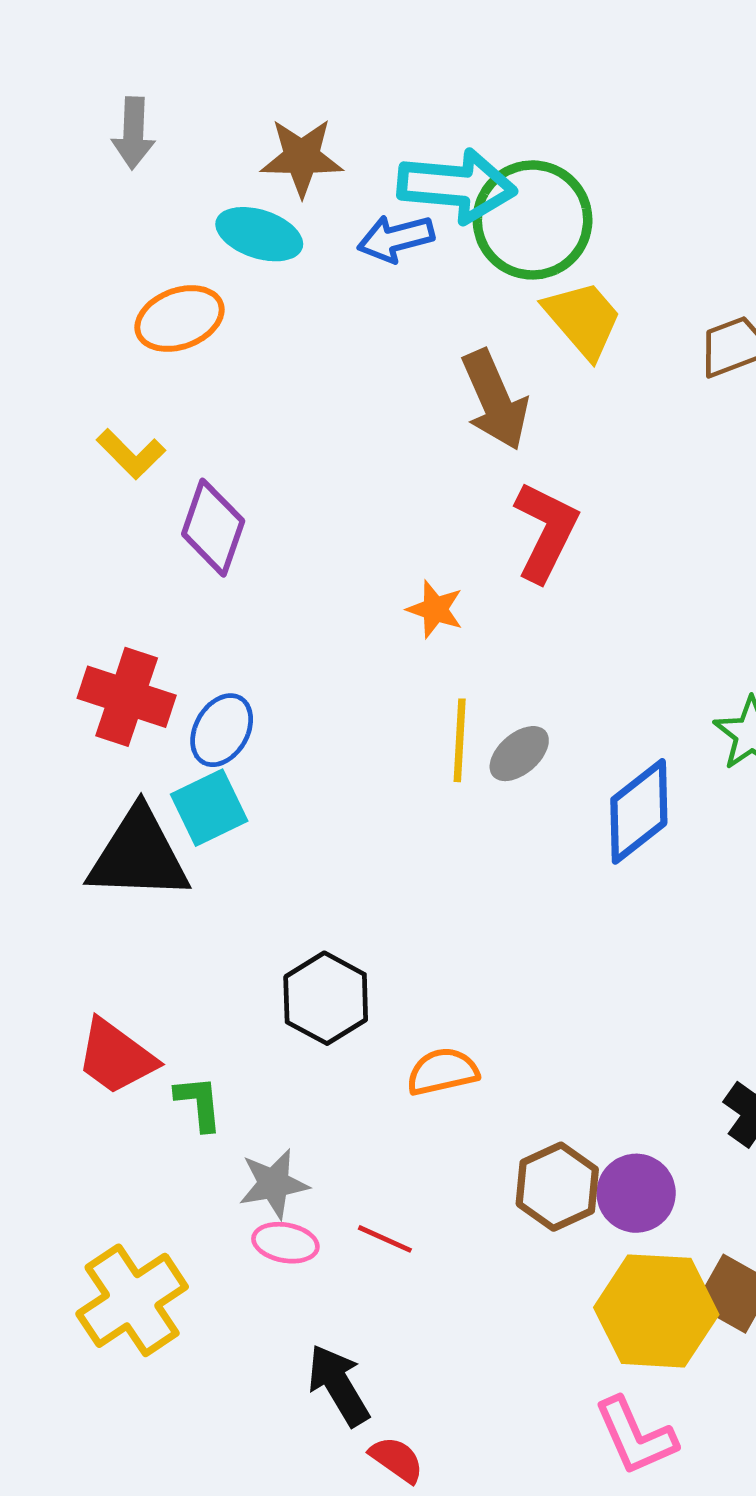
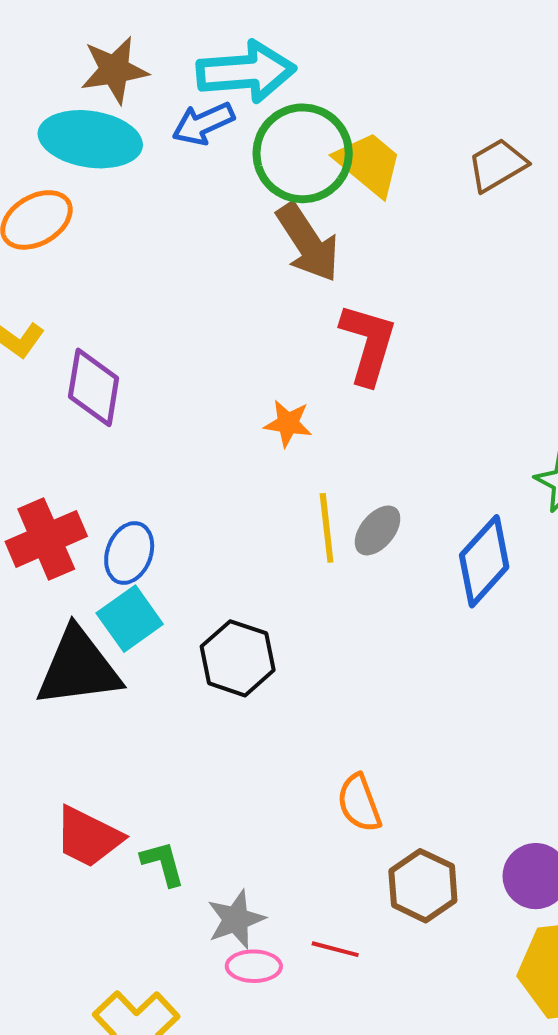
green circle: (533, 220) -> (303, 153), moved
cyan ellipse: (259, 234) -> (90, 139), size x1.4
red cross: (127, 697) -> (46, 539), turned -32
black hexagon: (326, 998) -> (238, 658), moved
orange semicircle: (443, 1071) -> (359, 803), turned -88
brown hexagon: (557, 1187) -> (423, 886), moved

